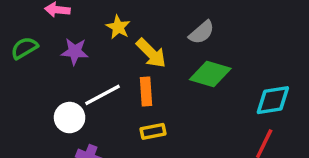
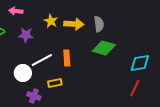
gray semicircle: (202, 32) -> (99, 24), turned -56
yellow arrow: (151, 53) -> (74, 24), moved, turned -42
yellow rectangle: (153, 131) -> (55, 83), moved

